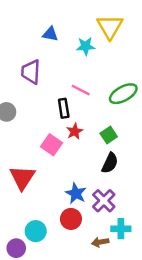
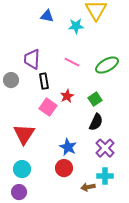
purple trapezoid: (31, 72) -> (32, 59), moved
black rectangle: (64, 108) -> (44, 81), moved
purple cross: (104, 201) -> (105, 148), moved
cyan circle: (36, 231) -> (22, 169), moved

